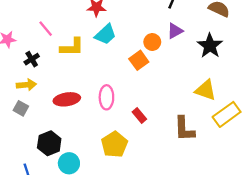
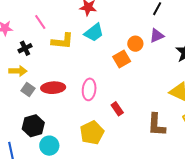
gray square: (21, 108) -> (28, 89), moved

